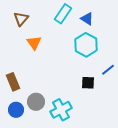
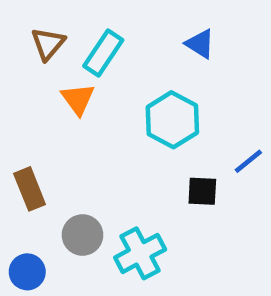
cyan rectangle: (63, 14) -> (103, 53), moved
cyan hexagon: (86, 45) -> (172, 120), moved
blue circle: (16, 110) -> (27, 272), moved

